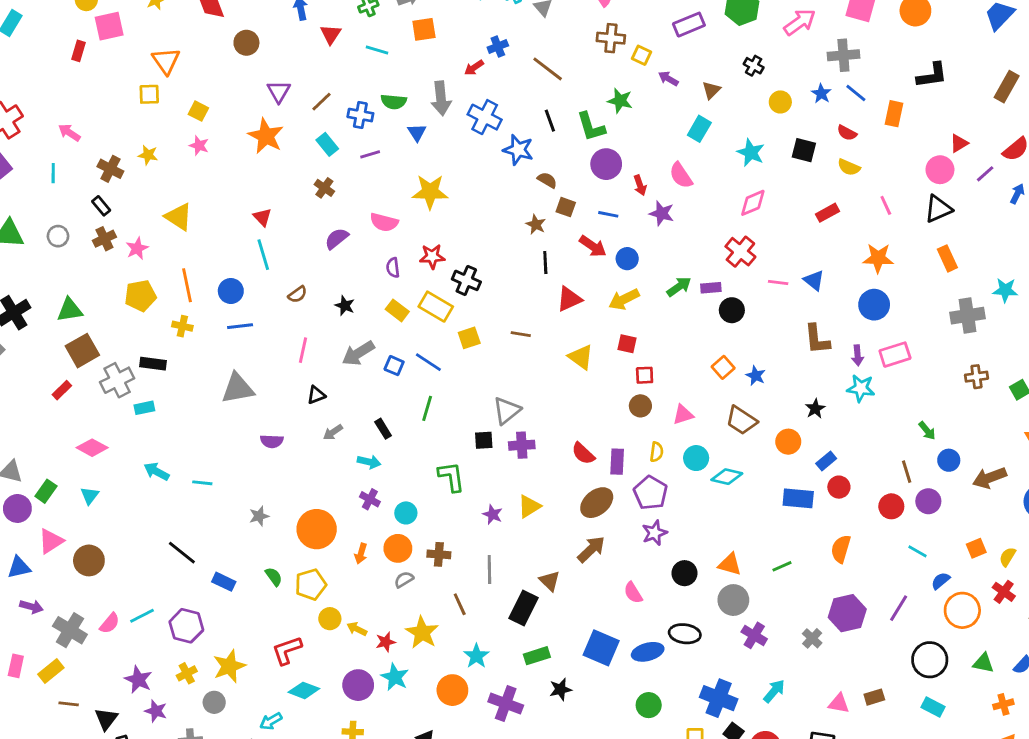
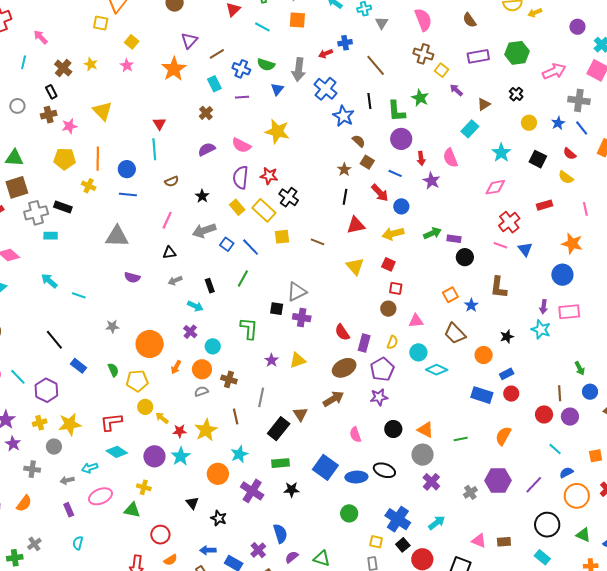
red cross: (740, 252) -> (509, 222), moved
purple semicircle: (393, 268) -> (241, 177), size x1.6
brown L-shape: (817, 339) -> (499, 287), moved
cyan line: (142, 616) -> (18, 377), turned 60

